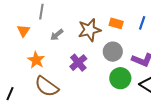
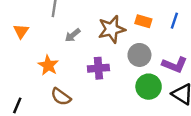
orange triangle: (23, 31) -> (21, 31), moved
purple cross: (78, 63) -> (98, 68), turned 36
brown semicircle: (47, 86) -> (61, 97), size x0.7

